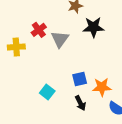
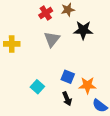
red cross: (39, 30) -> (46, 13), moved
blue square: (80, 79) -> (68, 77), turned 32

